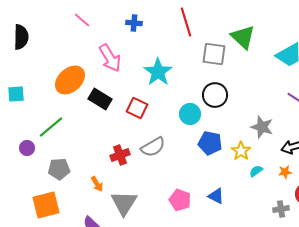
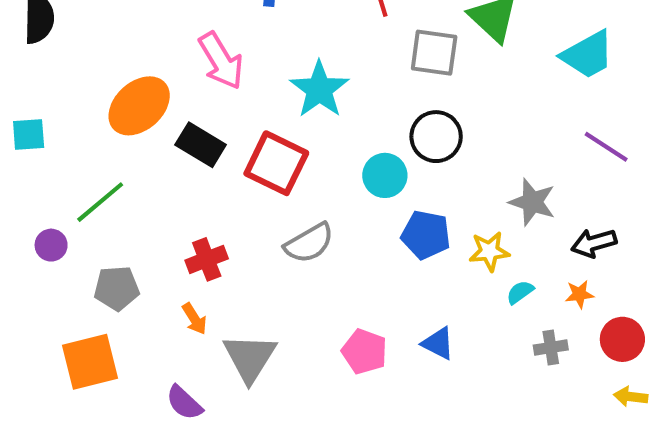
red square: (137, 108) -> (276, 163), size x1.4
yellow star: (241, 151) -> (489, 251), turned 30
red cross: (120, 155) -> (207, 259), moved
gray cross: (281, 209) -> (551, 347), moved

